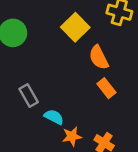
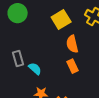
cyan semicircle: (54, 117) -> (35, 69), moved

